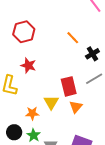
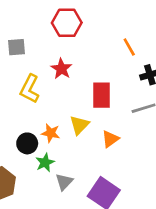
red rectangle: (69, 86) -> (102, 95), moved
black circle: (14, 132) -> (27, 143), moved

